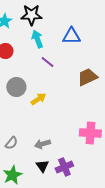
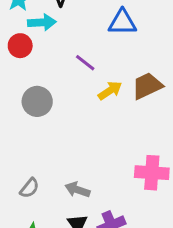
cyan arrow: (37, 39) -> (42, 22), moved, turned 108
yellow arrow: (38, 99) -> (110, 91), moved
gray arrow: (42, 144) -> (77, 190), turned 35

